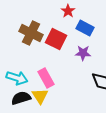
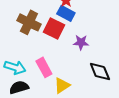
blue rectangle: (85, 28) -> (66, 13), moved
yellow triangle: (40, 96) -> (62, 85), moved, turned 30

